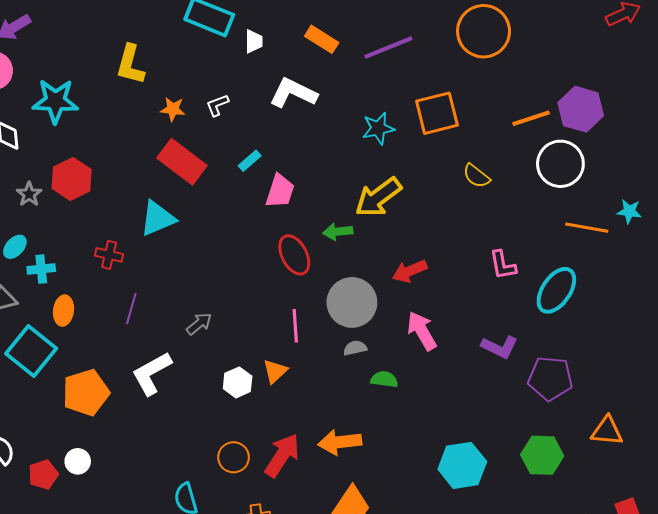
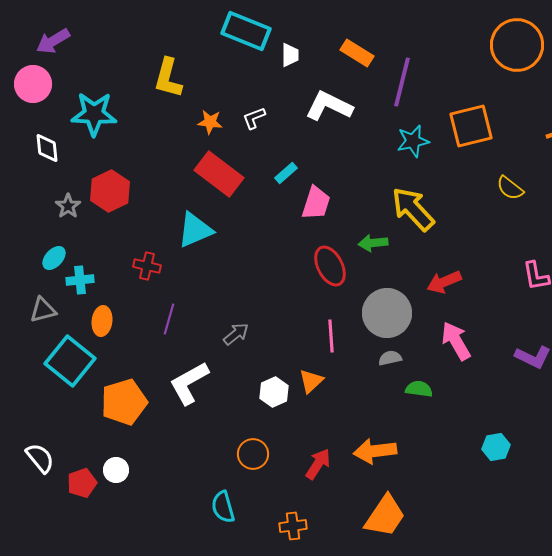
purple line: (388, 47) -> (402, 82), moved, turned -54
yellow arrow: (378, 197) -> (413, 209), turned 84
red arrow: (282, 455) -> (318, 464), size x0.7
orange circle: (234, 457) -> (253, 454), moved
cyan hexagon: (462, 465) -> (496, 447), moved, size x0.6

